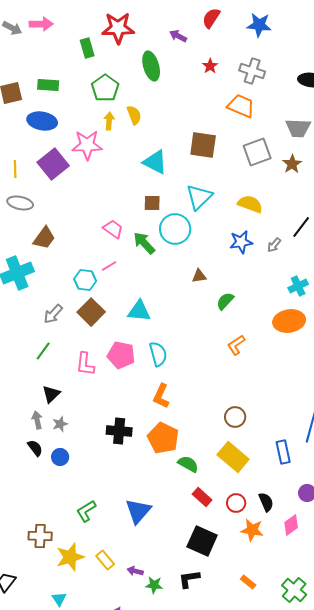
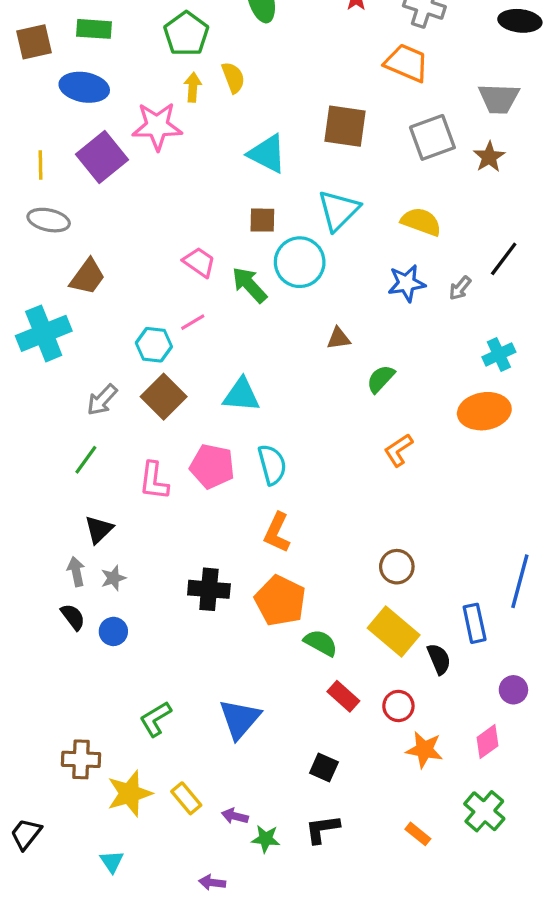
black semicircle: (266, 502) -> (439, 659), moved
black square: (202, 541) -> (324, 768), moved, size x0.6
green cross: (294, 590) -> (484, 811), moved

